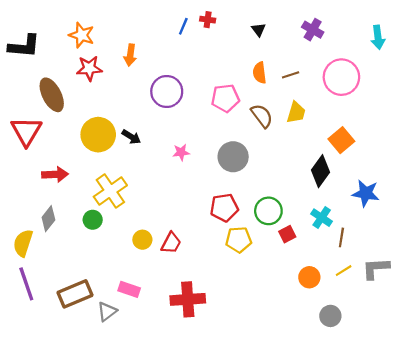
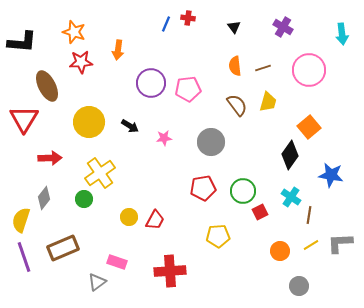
pink pentagon: (225, 98) -> (188, 89), moved
black arrow: (131, 137) -> (130, 126), moved
yellow pentagon: (239, 240) -> (218, 236), moved
brown rectangle: (75, 294) -> (63, 248), moved

